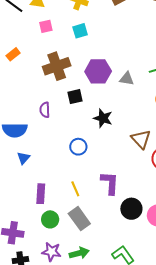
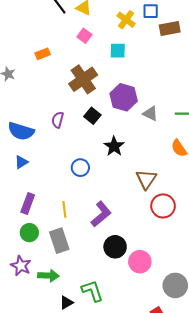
pink square: (46, 26) -> (84, 36), turned 32
brown cross: (57, 66) -> (83, 79), turned -32
black square: (75, 97) -> (92, 116), turned 35
purple L-shape: (110, 183) -> (101, 214), turned 30

